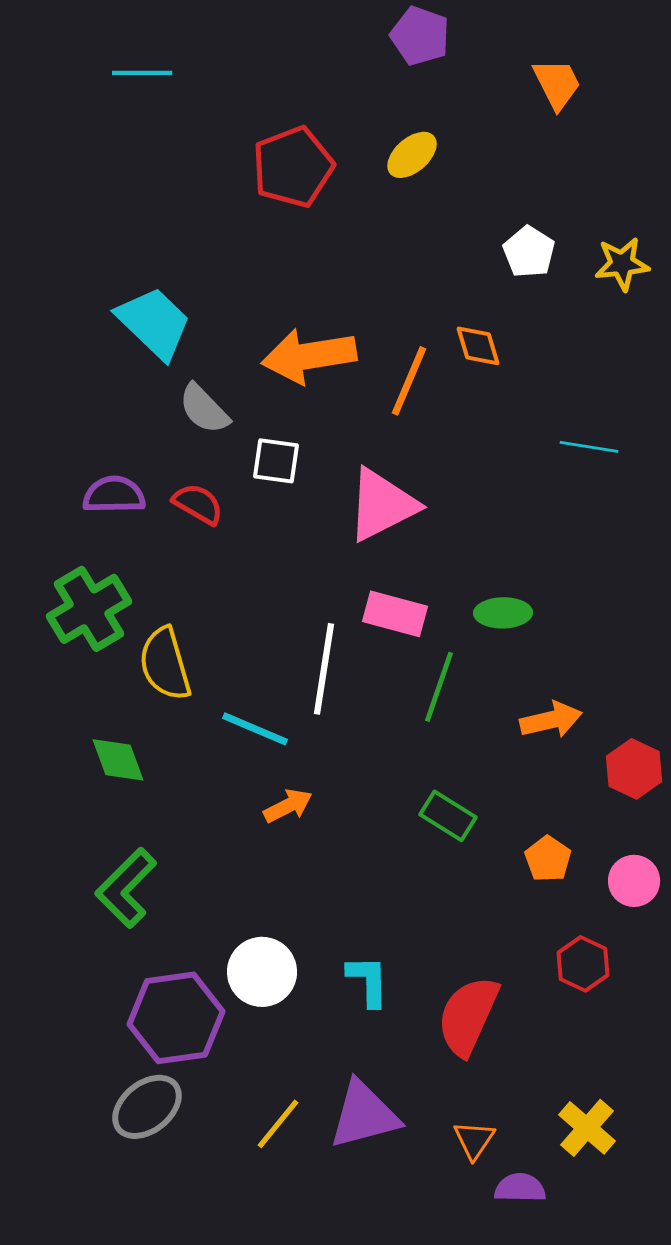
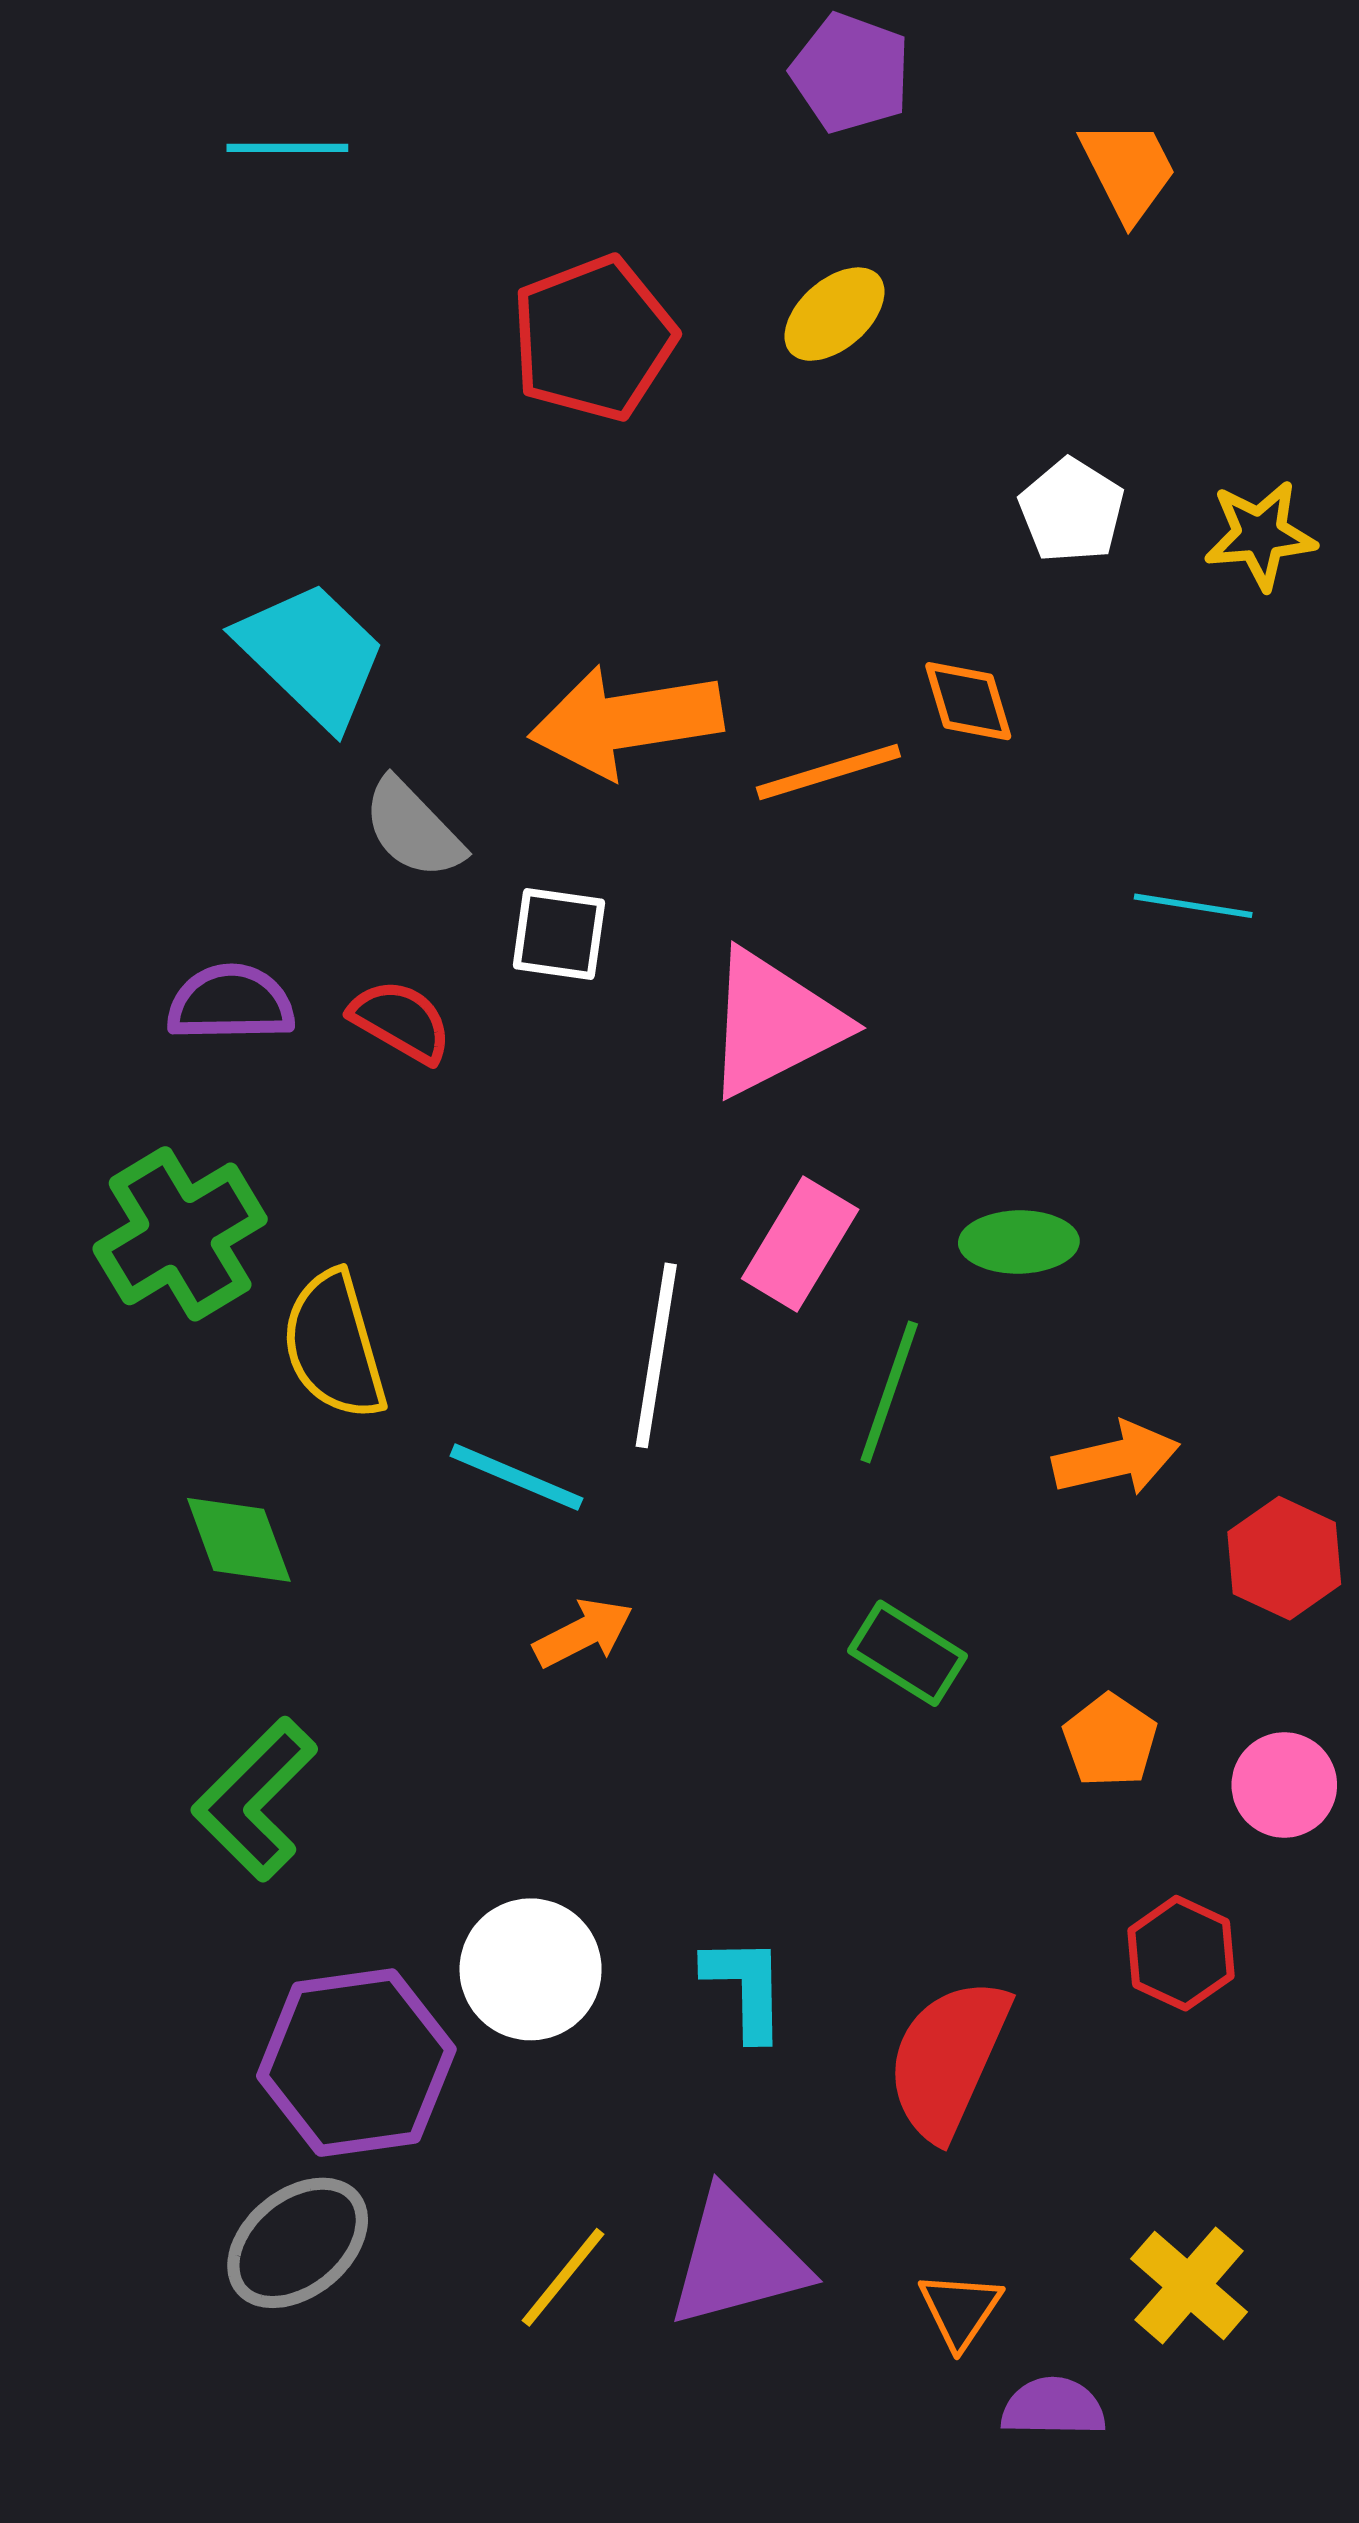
orange line: (409, 381) -> (828, 772), turned 50
pink rectangle: (395, 614) -> (800, 1244), turned -74

